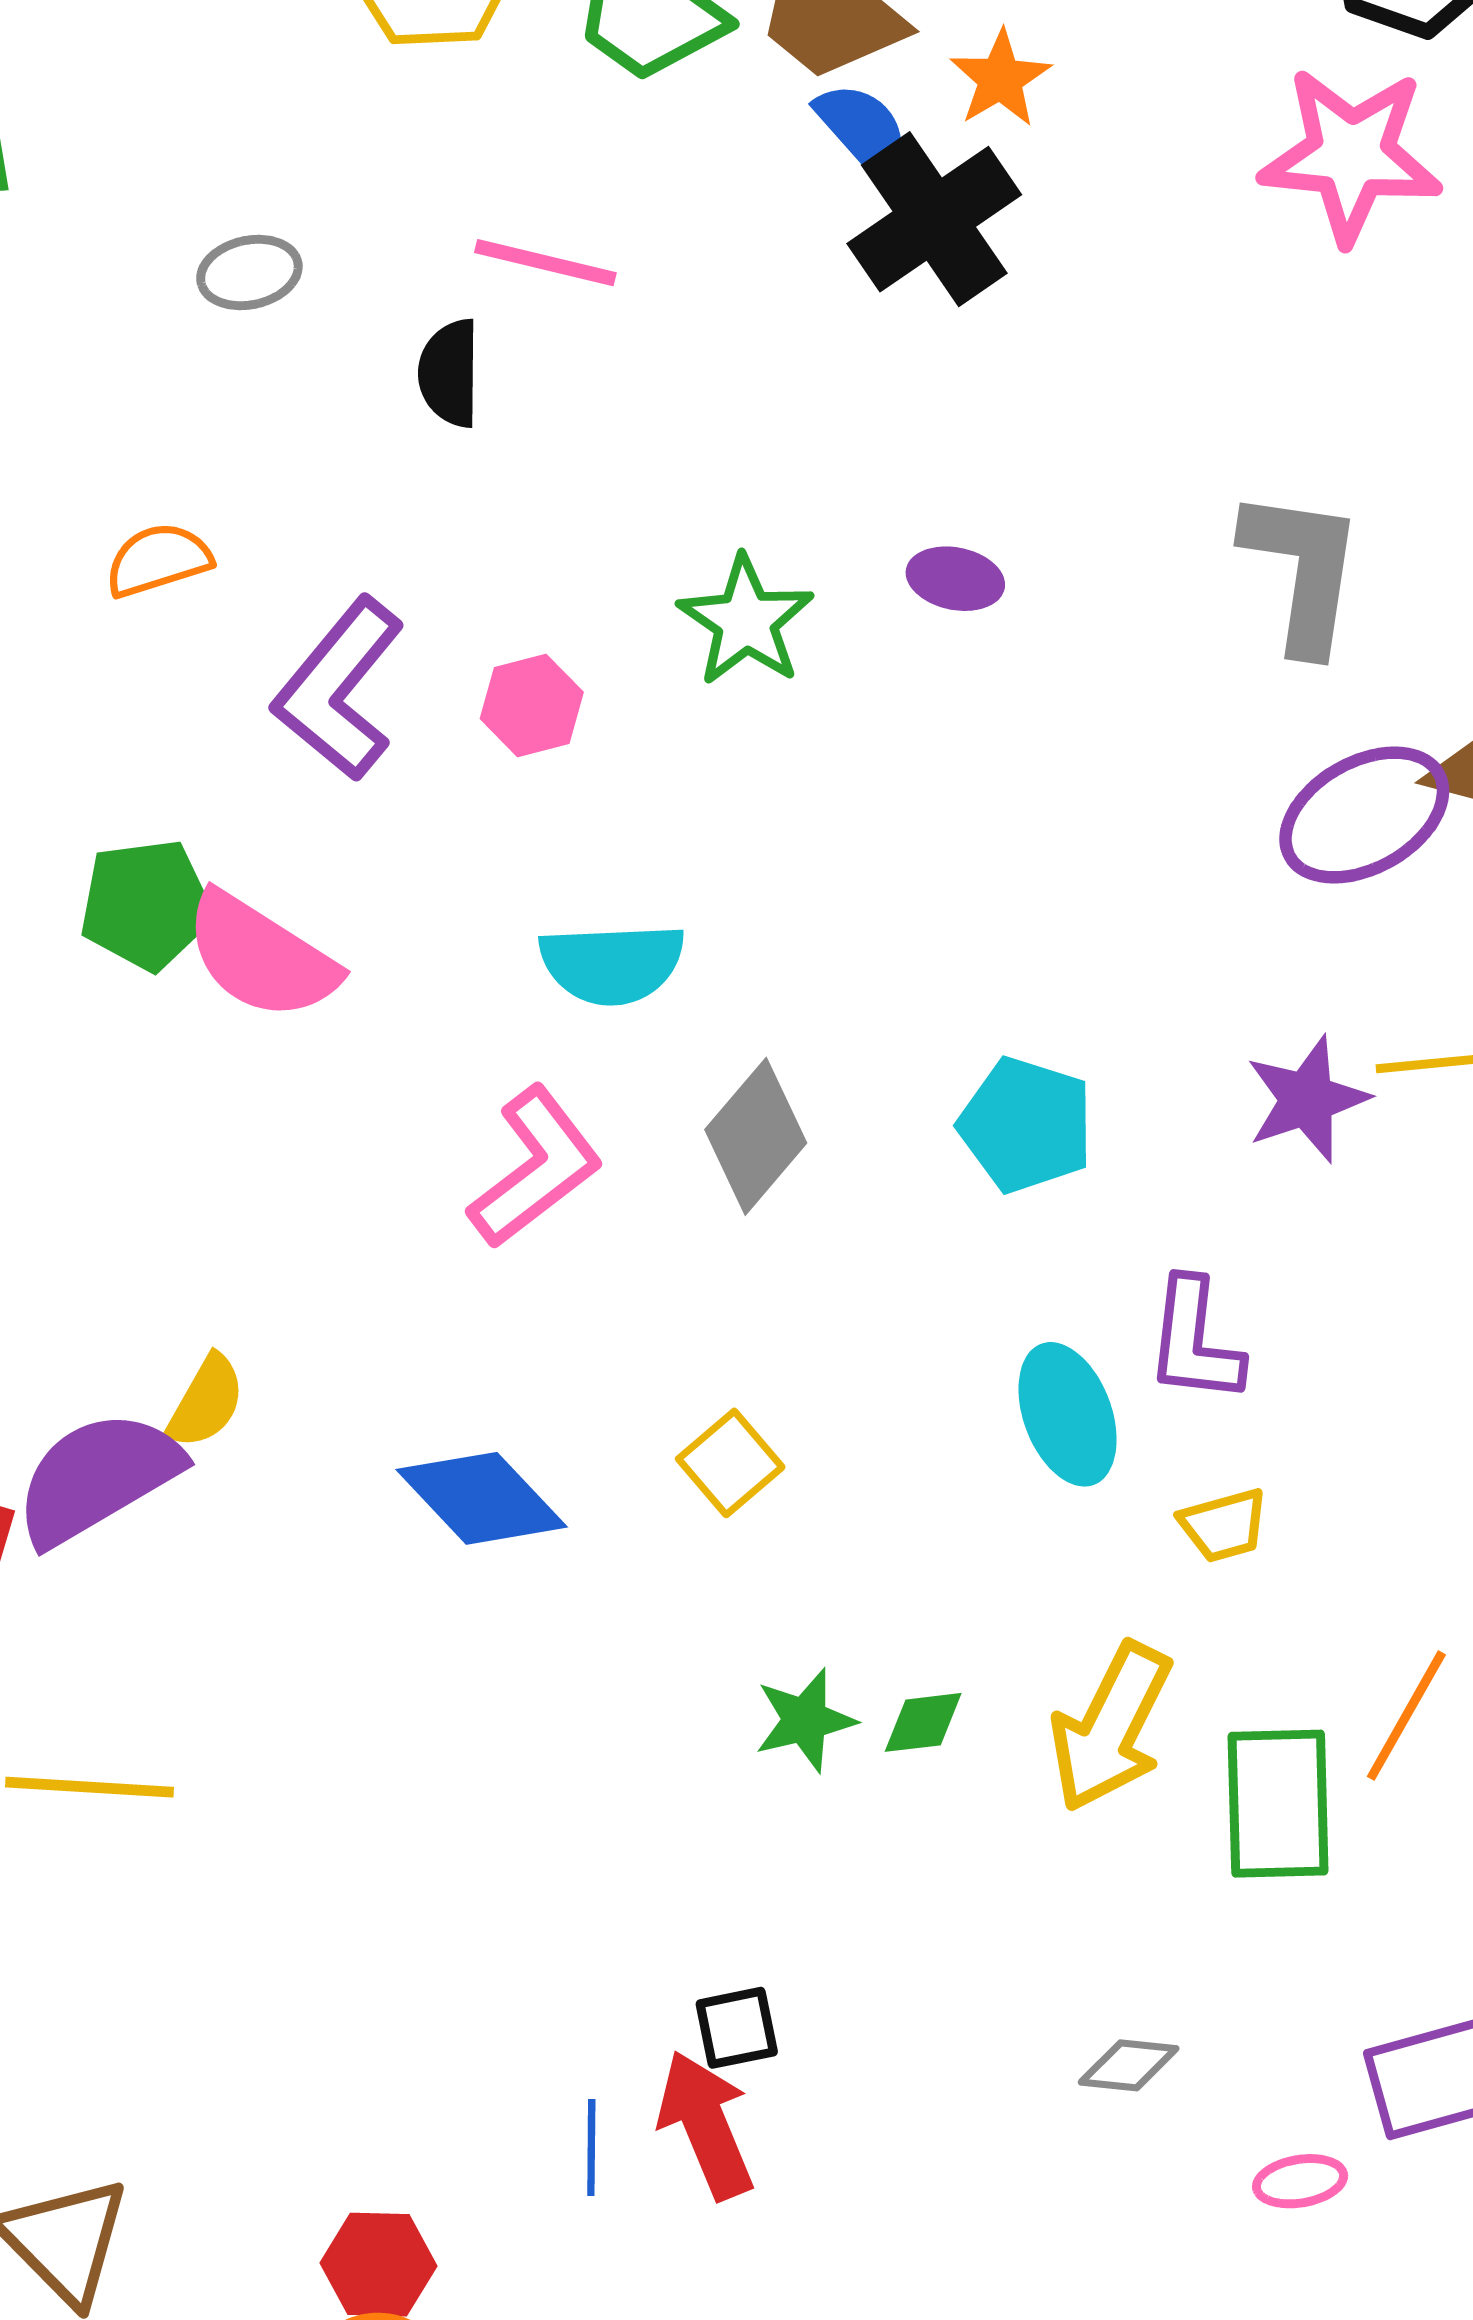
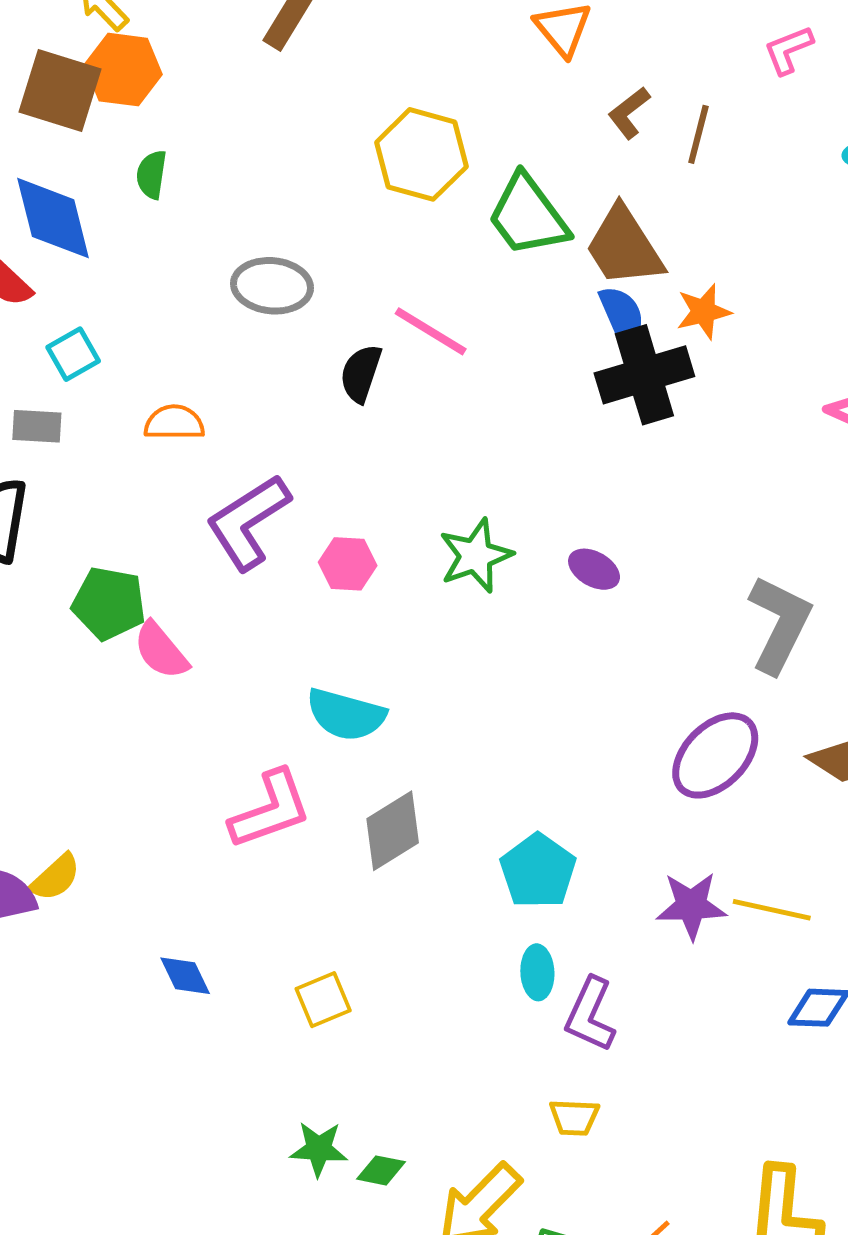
gray ellipse: (249, 272) -> (272, 286), size x1.4
purple ellipse: (1364, 815) -> (715, 755), moved, turned -34
pink semicircle: (261, 956) -> (161, 651), size x0.7
cyan ellipse: (1068, 1414) -> (537, 972), moved, size x0.7
blue diamond: (482, 1498) -> (185, 976), size x0.6

